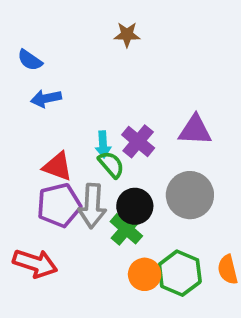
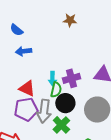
purple cross: (138, 141) -> (71, 78), turned 30
green semicircle: (111, 165) -> (56, 90), turned 49
black circle: (135, 206) -> (65, 103), moved

